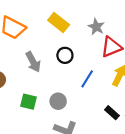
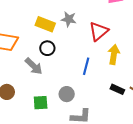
gray star: (96, 27) -> (69, 19), moved
black circle: (65, 55) -> (47, 48), moved

